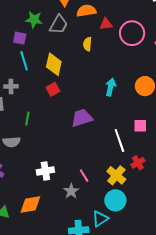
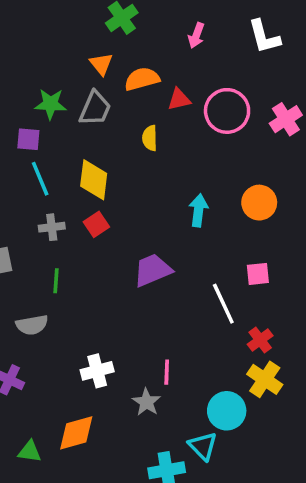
gray cross: (11, 86) -> (52, 227), moved
yellow cross: (116, 175) -> (265, 379), moved
pink line: (84, 176) -> (167, 372), turned 40
cyan triangle: (100, 219) -> (203, 446), turned -36

